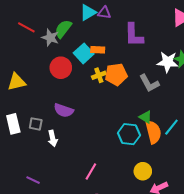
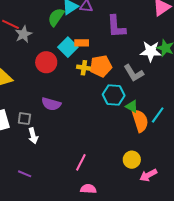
green semicircle: (63, 29) -> (56, 17), moved
gray star: (50, 38) -> (24, 34), moved, turned 30
yellow cross: (99, 75) -> (84, 68), turned 32
cyan hexagon: (129, 134) -> (114, 95), moved
white arrow: (53, 138) -> (33, 136), moved

